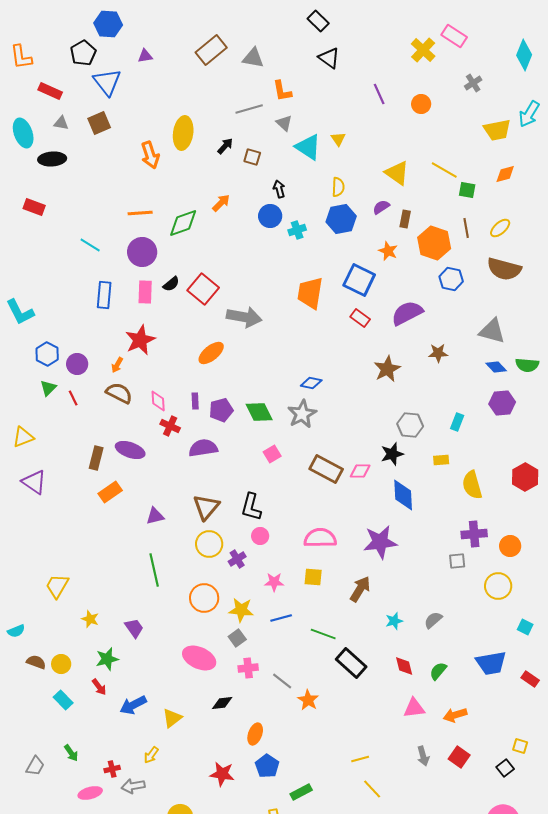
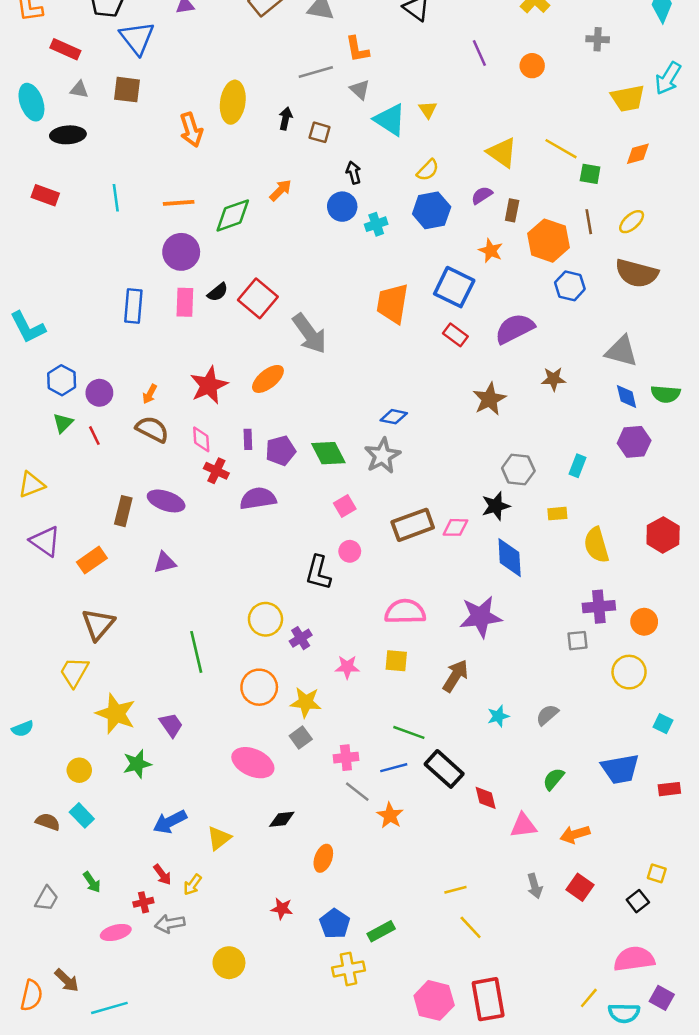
gray cross: (473, 83) -> (598, 39), turned 36
brown square: (99, 123) -> (127, 90), turned 30
black arrow: (225, 146) -> (286, 119), turned -30
yellow semicircle: (338, 187) -> (428, 170), turned 42
cyan line: (90, 245) -> (116, 198), moved, turned 50
gray arrow: (244, 317) -> (309, 334), turned 44
red star: (140, 340) -> (209, 385), moved
blue diamond: (496, 367) -> (627, 397), turned 30
brown rectangle: (326, 469) -> (413, 525), turned -48
orange rectangle: (110, 492) -> (92, 560), moved
brown triangle: (206, 507) -> (98, 624), moved
purple triangle: (155, 516) -> (165, 563), moved
pink circle: (260, 536) -> (350, 551), moved
blue line: (281, 618) -> (394, 768), moved
yellow star: (90, 619) -> (116, 714), size x1.8
brown semicircle: (36, 662) -> (48, 822), moved
red diamond: (404, 666) -> (486, 798), moved
pink cross: (248, 668) -> (346, 758), moved
red rectangle: (530, 679) -> (669, 789), turned -42
red arrow: (99, 687) -> (162, 875), moved
blue pentagon: (267, 766) -> (335, 924), moved
red star: (222, 774) -> (282, 909), size x0.7

